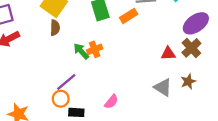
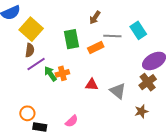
red triangle: (168, 54) -> (92, 85), moved
purple line: (66, 82) -> (36, 64), moved
gray triangle: (163, 87) -> (118, 91), moved

